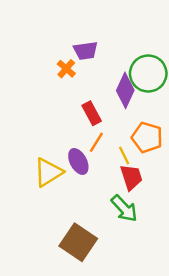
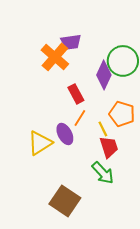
orange cross: (66, 69) -> (55, 57), size x1.8

